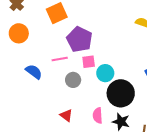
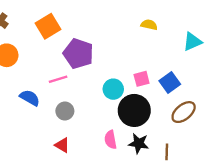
pink square: (89, 62) -> (142, 79), moved
gray circle: (73, 80) -> (65, 111), moved
red triangle: (66, 115) -> (62, 145), moved

